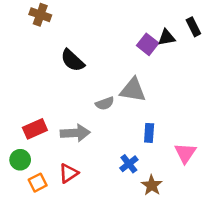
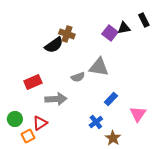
brown cross: (40, 15) -> (67, 34), moved
black semicircle: (73, 60) -> (54, 45), turned -78
red rectangle: (35, 129) -> (33, 82), moved
blue rectangle: (149, 133) -> (111, 99), turned 40
red triangle: (68, 173) -> (40, 123), moved

